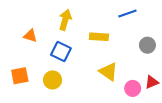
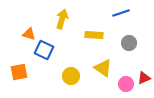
gray circle: (147, 45) -> (129, 43), moved
blue square: (61, 52) -> (44, 50), moved
yellow circle: (53, 80) -> (71, 76), moved

